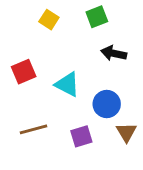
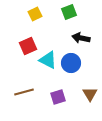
yellow square: (49, 20) -> (35, 14), turned 32
red square: (24, 72) -> (28, 46), moved
blue circle: (107, 104) -> (71, 63), moved

